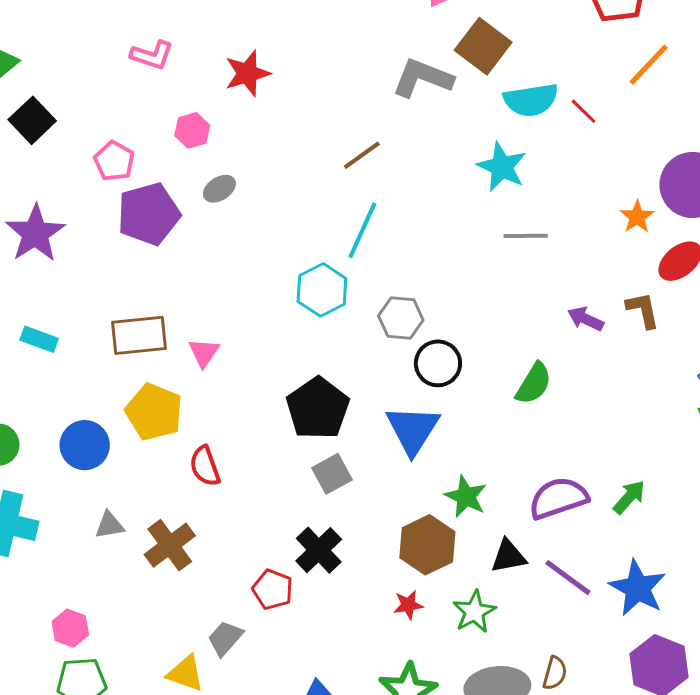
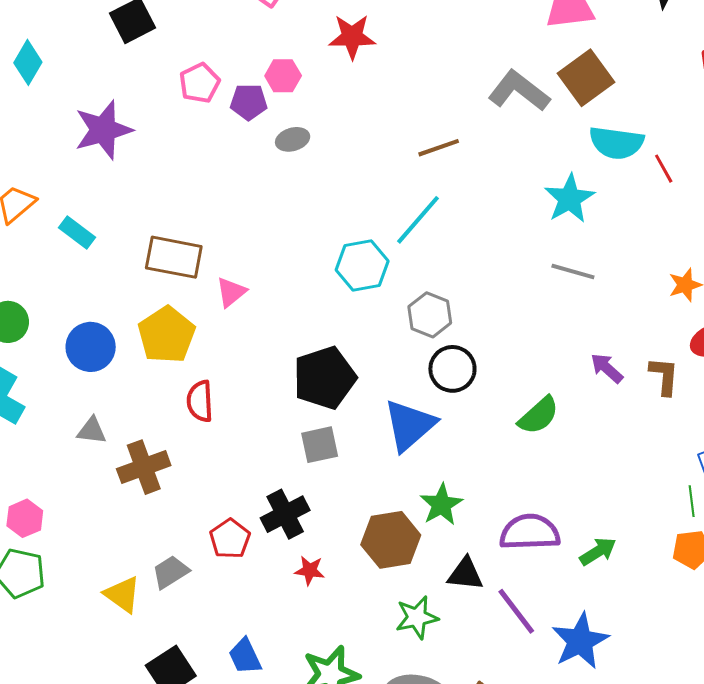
purple pentagon: (149, 214) -> (249, 102), moved, size x0.6
red star: (408, 605) -> (310, 570), moved

